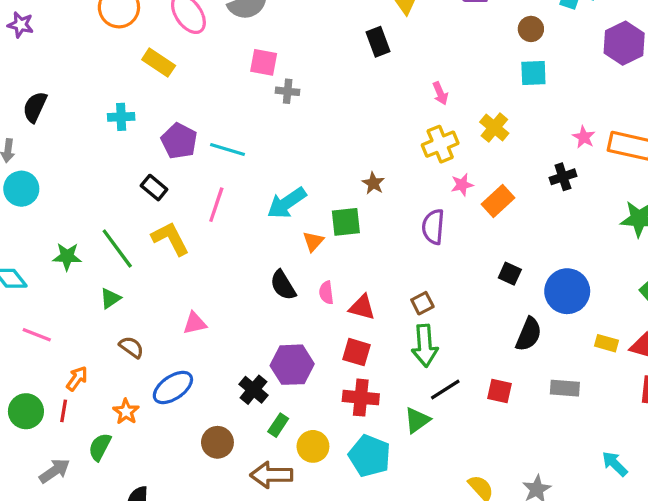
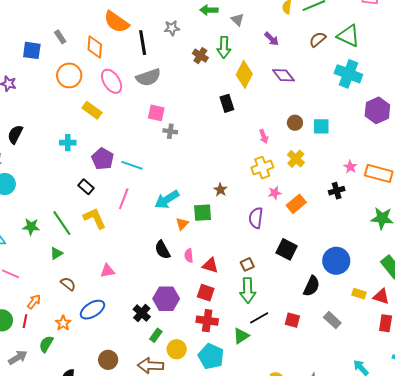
brown circle: (531, 29) -> (295, 123), moved
black square: (510, 274) -> (287, 249), moved, size x1.5
gray rectangle: (565, 388) -> (332, 320), turned 36
brown circle: (217, 442) -> (108, 360), moved

